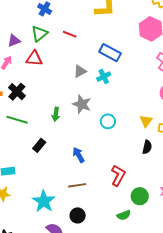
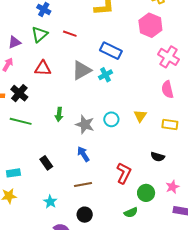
red triangle: (34, 58) -> (43, 68), moved
gray triangle: (80, 71) -> (82, 70), size x1.5
gray star: (82, 104) -> (85, 124), moved
yellow triangle: (146, 121) -> (140, 116), moved
black rectangle: (39, 145) -> (46, 163), moved, turned -72
black semicircle: (147, 147) -> (158, 157), moved, turned 96
cyan star: (44, 201) -> (50, 202), size x0.6

